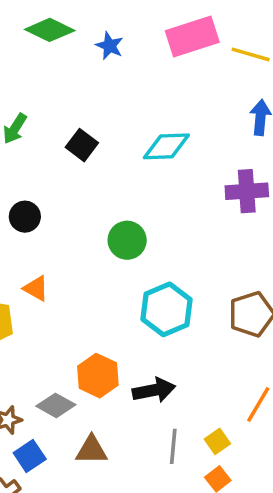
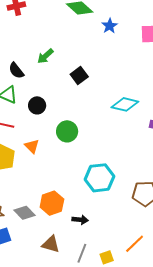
cyan diamond: (166, 146) -> (125, 104), moved
green circle: (127, 240) -> (67, 131), moved
black arrow: (154, 390) -> (80, 220), size x0.7
brown triangle: (91, 450) -> (51, 244), moved

